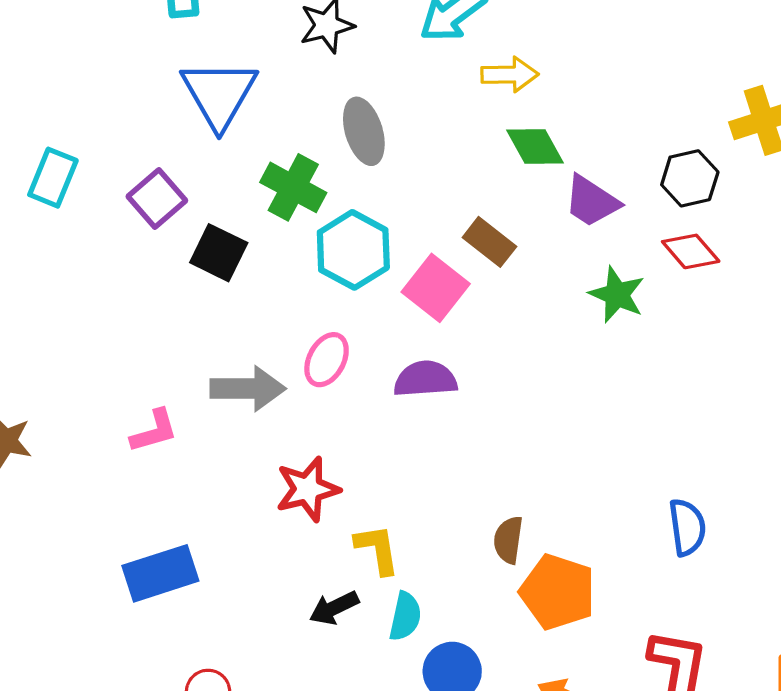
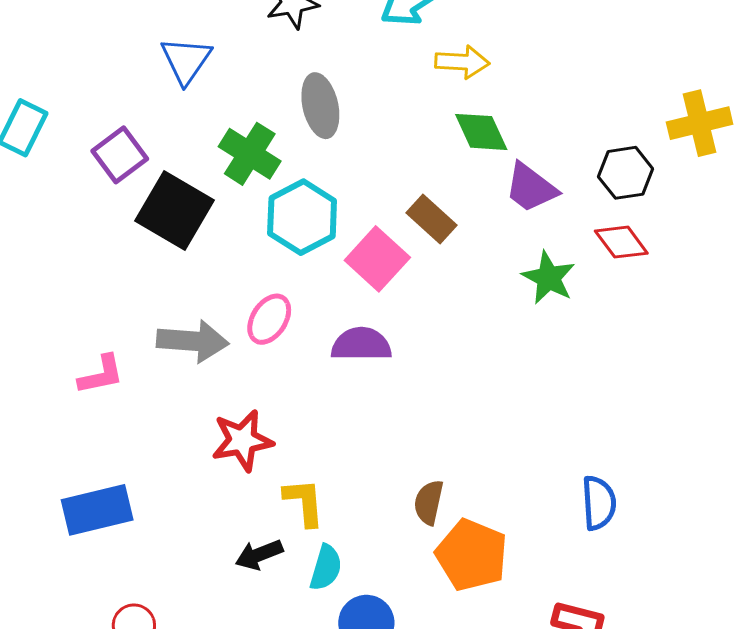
blue triangle: (219, 94) -> (186, 60), size x0.7
black square: (219, 253) -> (175, 210), size x1.4

